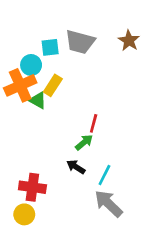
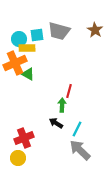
cyan circle: (31, 65) -> (19, 39), moved
yellow rectangle: (53, 85) -> (27, 48), moved, turned 56
green arrow: (84, 142) -> (62, 105), turned -48
red cross: (32, 187) -> (24, 138), turned -30

